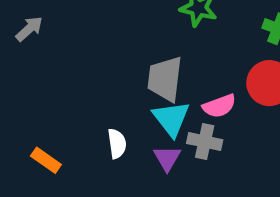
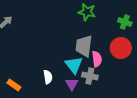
gray trapezoid: (165, 79) -> (84, 46), moved
pink semicircle: (219, 106) -> (97, 59), turned -77

